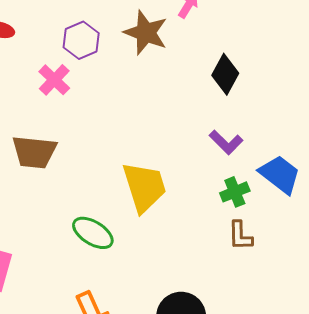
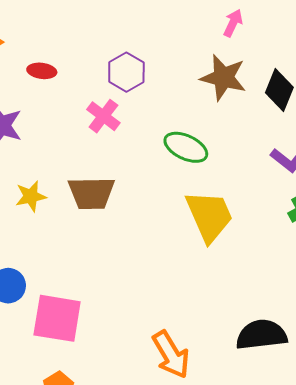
brown star: (146, 33) -> (223, 77), moved
green ellipse: (93, 233) -> (186, 147), moved

